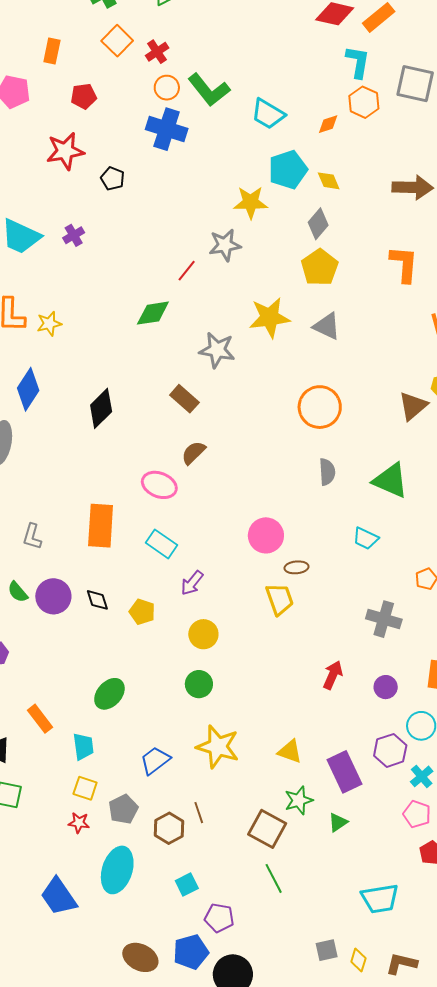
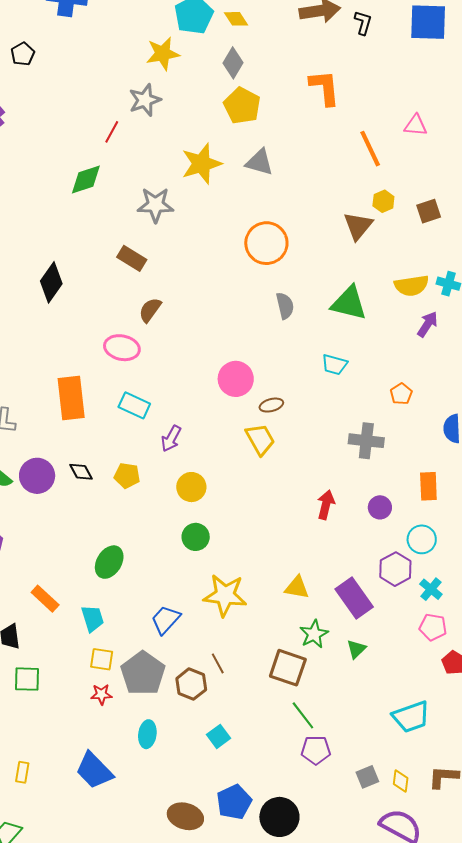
black pentagon: (113, 178) -> (23, 54), turned 30
gray pentagon: (123, 809) -> (143, 673), size x1.5
cyan ellipse: (117, 870) -> (147, 734), size x0.6
purple pentagon: (219, 918) -> (316, 750), moved

